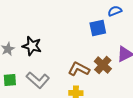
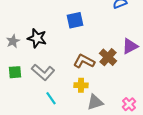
blue square: (98, 28) -> (75, 20), moved

